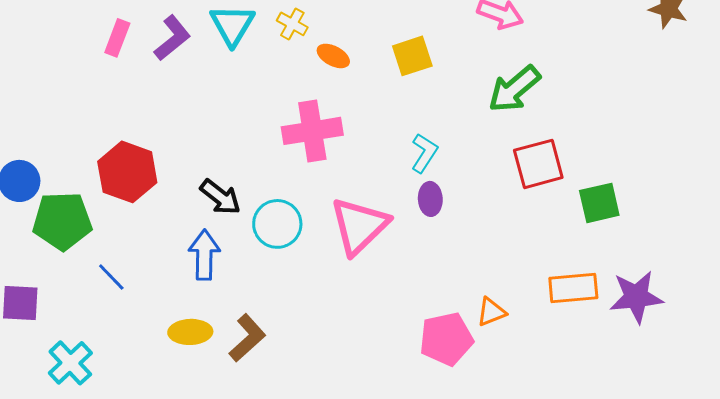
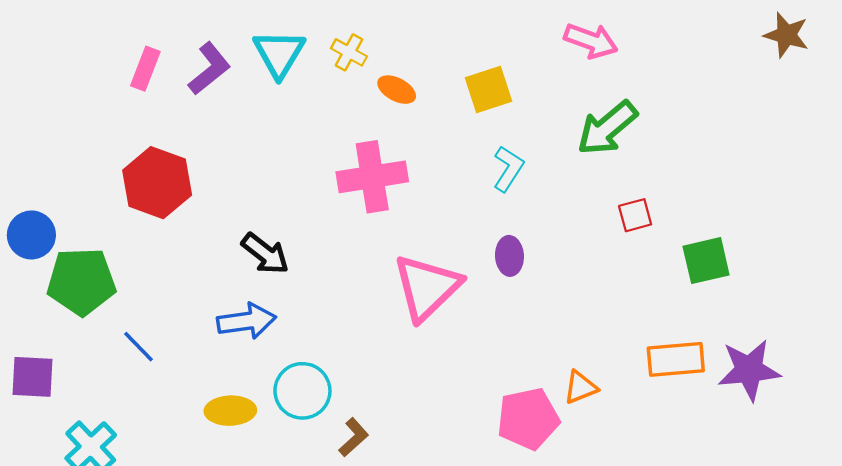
cyan L-shape: (424, 153) -> (508, 169), moved
red square: (538, 164) -> (635, 215), size x0.6
red hexagon: (127, 172) -> (157, 183), moved
cyan circle: (277, 224) -> (302, 391), moved
blue arrow: (204, 255) -> (247, 321), turned 81
brown L-shape: (247, 338) -> (354, 437), moved, size x0.7

